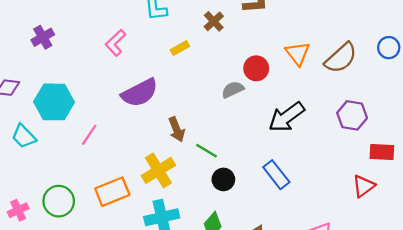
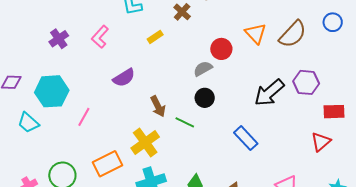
purple cross: (43, 37) -> (59, 39), moved
purple semicircle: (140, 93) -> (124, 78), size x0.7
black arrow: (287, 117) -> (269, 93), moved
black circle: (223, 179) -> (205, 98), moved

